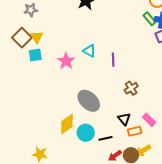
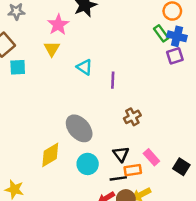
yellow triangle: (37, 37) -> (52, 49), moved
pink star: (66, 61) -> (58, 25), moved
cyan circle: (86, 133) -> (88, 164), moved
black line: (105, 138) -> (118, 178), moved

